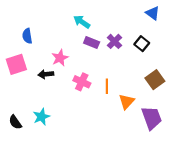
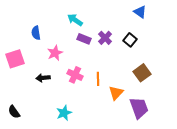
blue semicircle: (27, 36) -> (36, 33), moved
black arrow: (46, 74) -> (43, 78), moved
cyan star: (41, 117) -> (64, 113), moved

